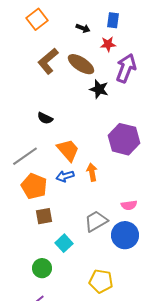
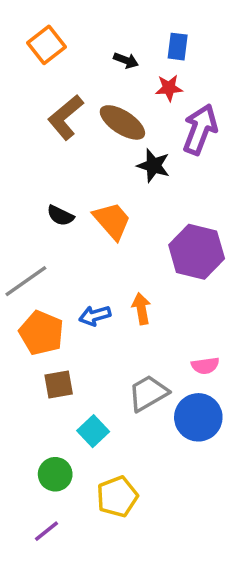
orange trapezoid: (68, 150) -> (112, 221), moved
yellow pentagon: (101, 281) -> (117, 497), moved, turned -30

